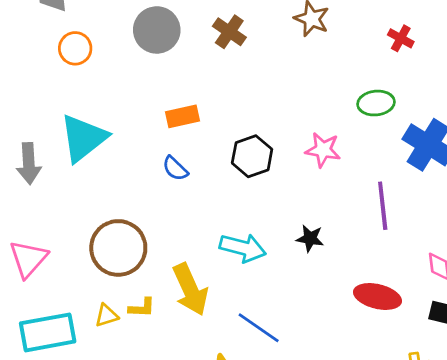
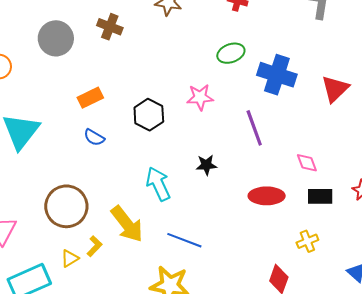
cyan arrow: (243, 248) -> (158, 184), turned -116
yellow L-shape: (142, 308) -> (94, 246), turned -35

